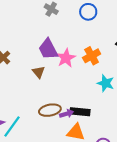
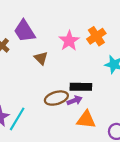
purple trapezoid: (48, 49) -> (25, 31), moved
black rectangle: (80, 112) -> (81, 87), moved

